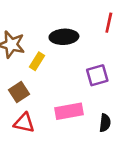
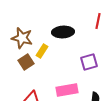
brown square: (19, 92) -> (26, 62), moved

